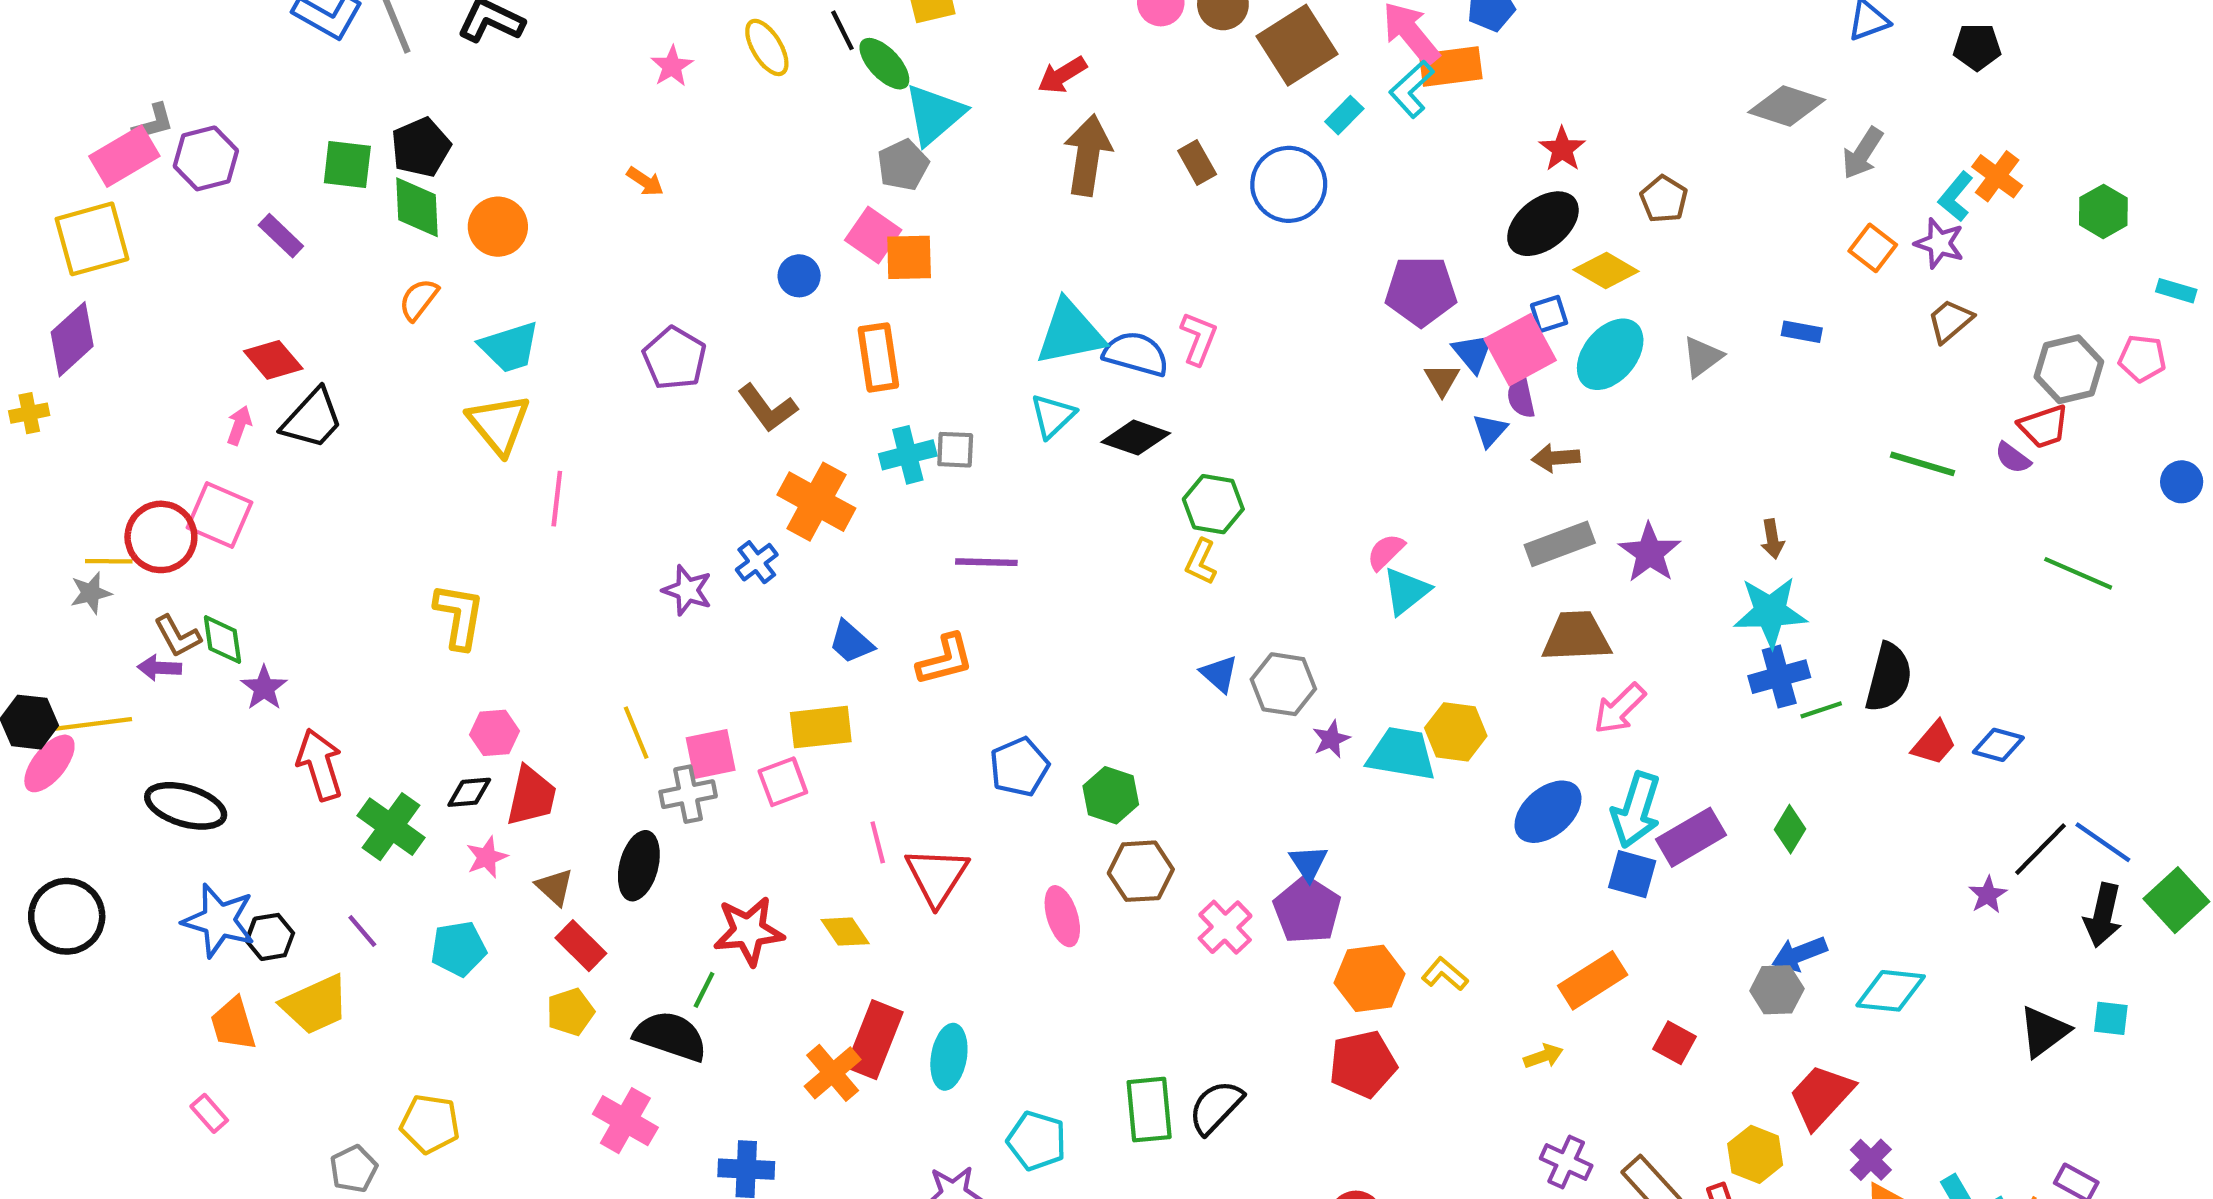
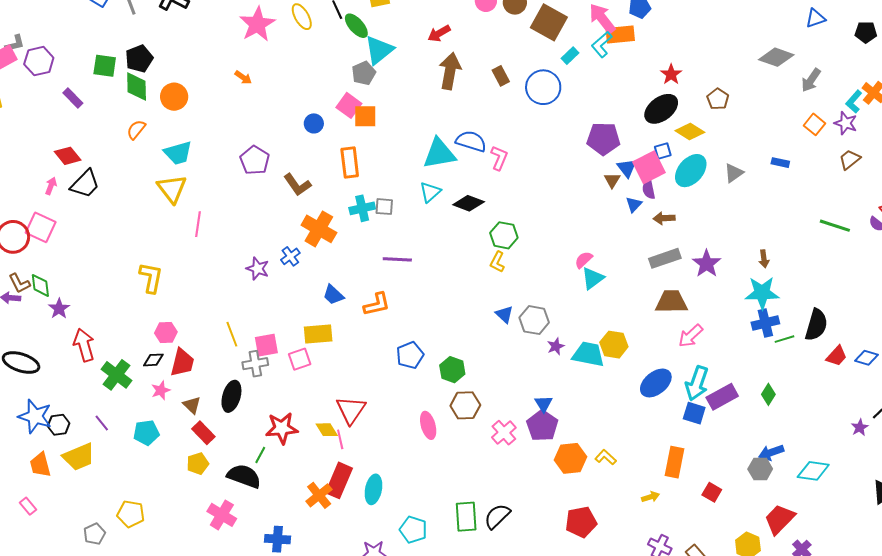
brown square: (1297, 45) -> (549, 22), turned -30
pink star: (672, 66) -> (257, 24), size x1.8
blue semicircle: (1136, 354) -> (471, 141), moved
pink line: (878, 842) -> (340, 439), moved
red triangle: (937, 876) -> (351, 410), moved
orange rectangle: (1593, 980) -> (674, 462), turned -48
red pentagon: (1363, 1064) -> (581, 522), moved

